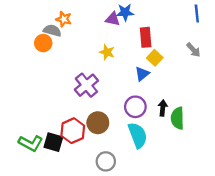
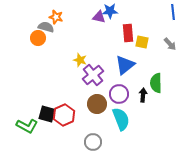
yellow star: (107, 52) -> (80, 60), moved
yellow square: (155, 58) -> (142, 42), moved, turned -32
blue triangle: (142, 74) -> (125, 65), size x1.5
purple cross: (86, 85) -> (93, 75), moved
green semicircle: (177, 118) -> (156, 83), moved
brown circle: (98, 123) -> (97, 104), moved
black square: (53, 142) -> (47, 114), moved

